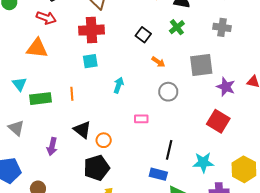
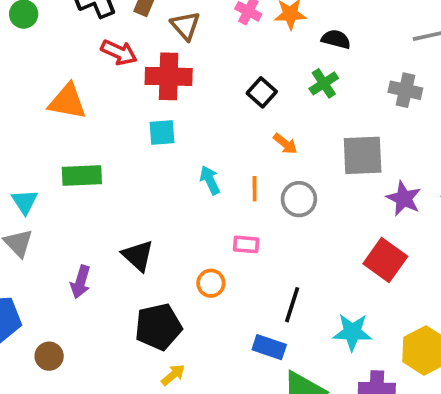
red arrow: (46, 18) -> (119, 52), moved
cyan triangle: (19, 84) -> (25, 202), moved
cyan arrow: (119, 85) -> (210, 180), turned -49
orange line: (72, 94) -> (255, 189), moved
green rectangle: (40, 99) -> (82, 175), moved
orange circle: (104, 140) -> (211, 283), moved

